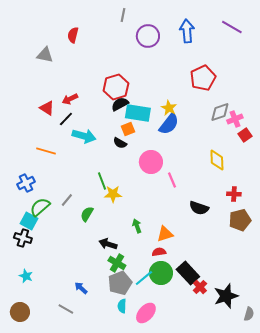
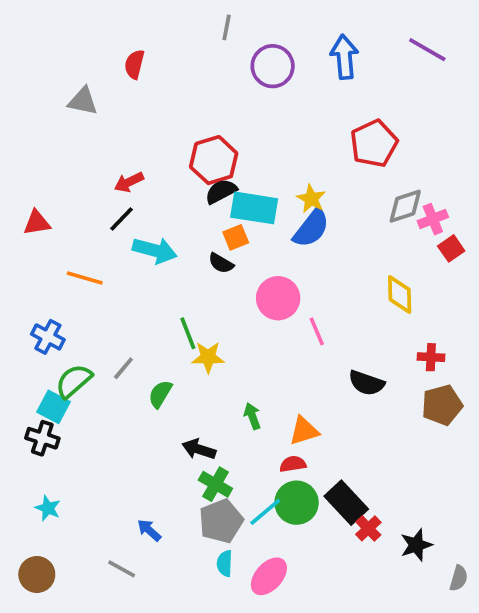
red triangle: (47, 108) -> (37, 223), moved, turned -42
blue cross: (26, 183) -> (48, 337), turned -36
black star: (226, 296) -> (416, 545), size x0.7

